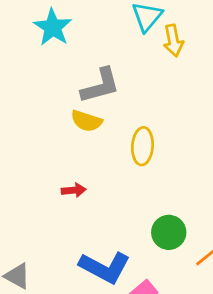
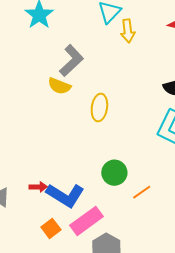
gray L-shape: (100, 86) -> (71, 61), turned -32
red arrow: (74, 190) -> (38, 187), moved

